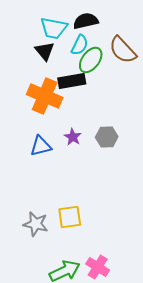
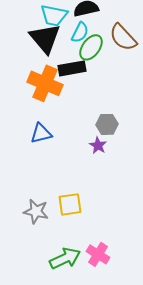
black triangle: (45, 51) -> (45, 38), size x1.6
purple star: (73, 137) -> (98, 145), moved

